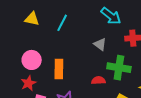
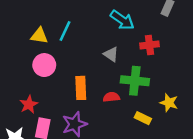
yellow triangle: (32, 19) -> (39, 36), moved
pink circle: (32, 60) -> (44, 65), moved
orange rectangle: (59, 69) -> (81, 88), moved

